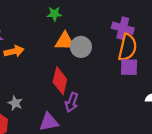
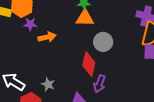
orange triangle: (65, 41) -> (85, 18), moved
gray circle: (81, 47) -> (103, 42), moved

